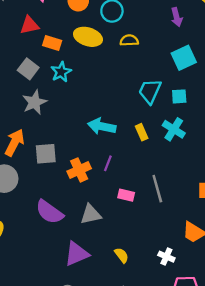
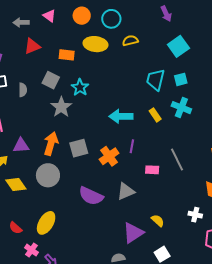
red triangle: (30, 25) -> (32, 46), moved
cyan star: (61, 72) -> (80, 87), moved
purple triangle: (77, 254) -> (133, 233), moved

